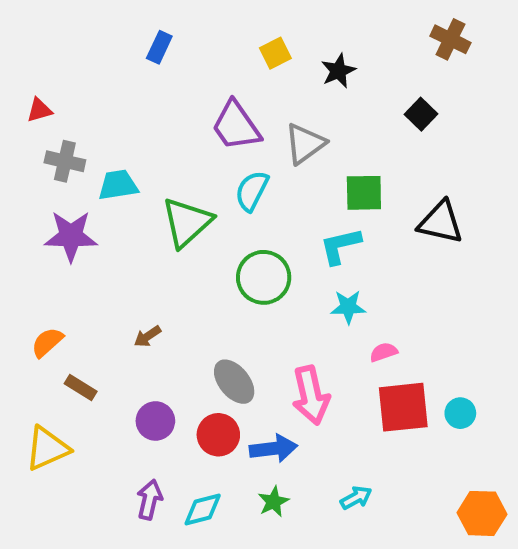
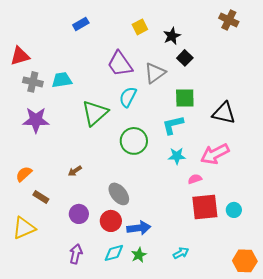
blue rectangle: (159, 47) -> (81, 24), turned 35
red triangle: (39, 110) -> (20, 56), size x1.5
black square: (421, 114) -> (185, 58), moved
cyan trapezoid: (118, 185) -> (62, 80), moved
pink arrow: (311, 395) -> (215, 154), moved, turned 76
cyan diamond: (203, 510) -> (114, 253), moved

